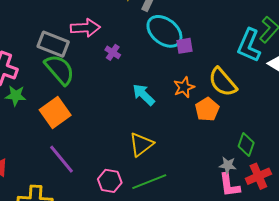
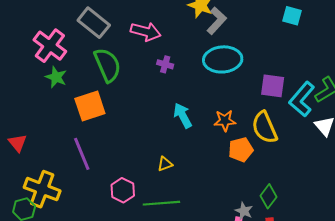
cyan ellipse: (164, 31) -> (223, 59), turned -60
gray rectangle: (53, 44) -> (94, 23), moved
purple square: (185, 46) -> (273, 86), moved, size x1.4
purple cross: (113, 52) -> (165, 64), turned -35
yellow triangle: (141, 144) -> (165, 164), size x0.6

